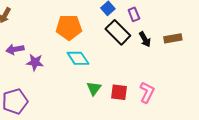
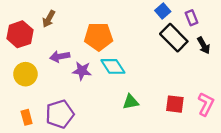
orange pentagon: (69, 27) -> (99, 37), moved
cyan diamond: (78, 58) -> (113, 66), moved
green triangle: (94, 88) -> (131, 102), moved, turned 42

